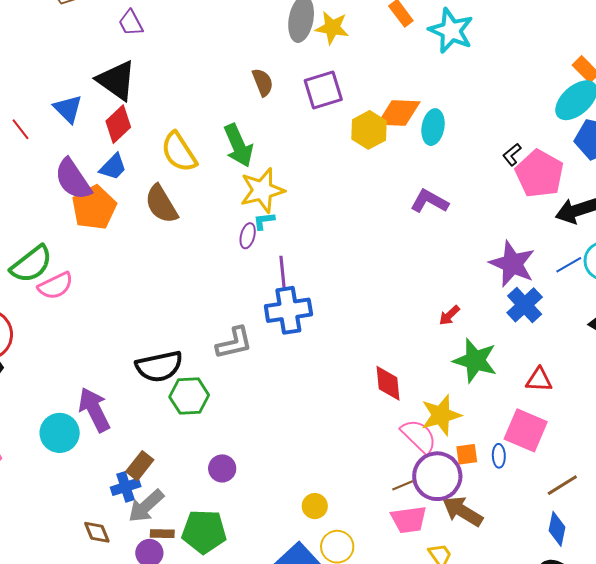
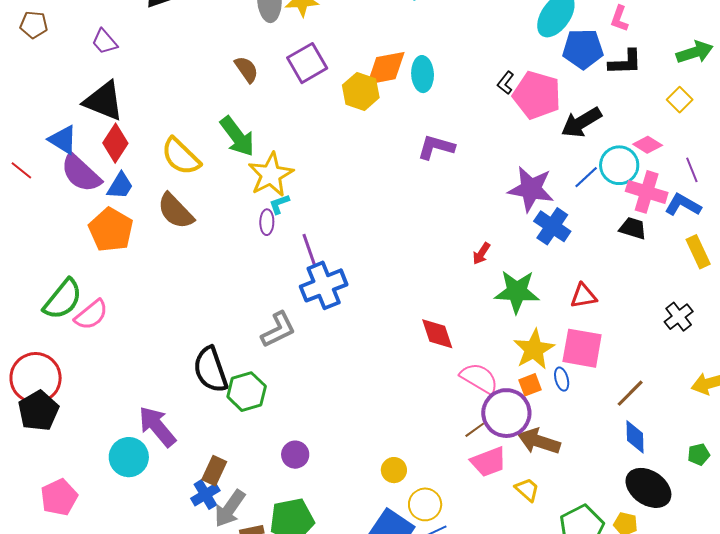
purple semicircle: (73, 179) -> (81, 173), moved
black semicircle: (159, 366) -> (210, 370), turned 96
yellow star: (441, 415) -> (534, 349), moved

